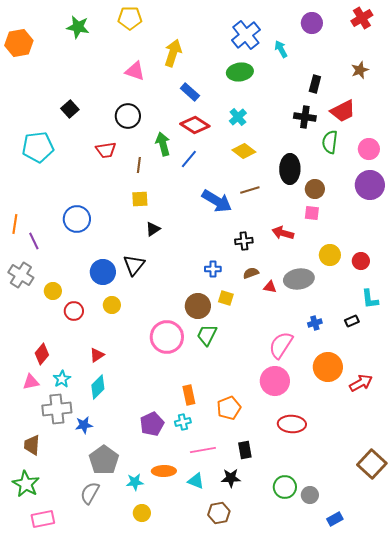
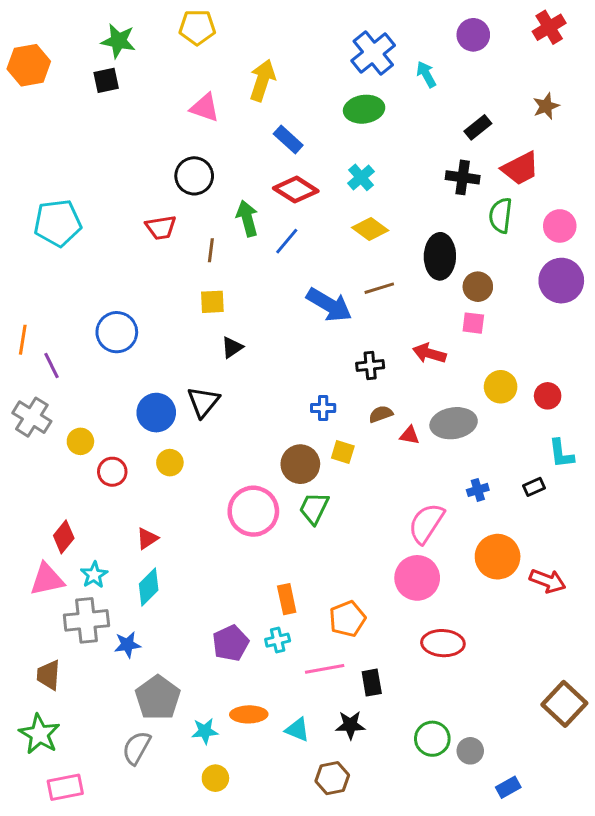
black rectangle: (315, 84) -> (478, 127), turned 36
black square: (70, 109) -> (106, 80), moved, turned 30
pink triangle: (31, 382) -> (47, 579), size x1.4
red arrow: (361, 383) -> (548, 581), turned 50
pink line: (203, 450) -> (325, 669), moved

